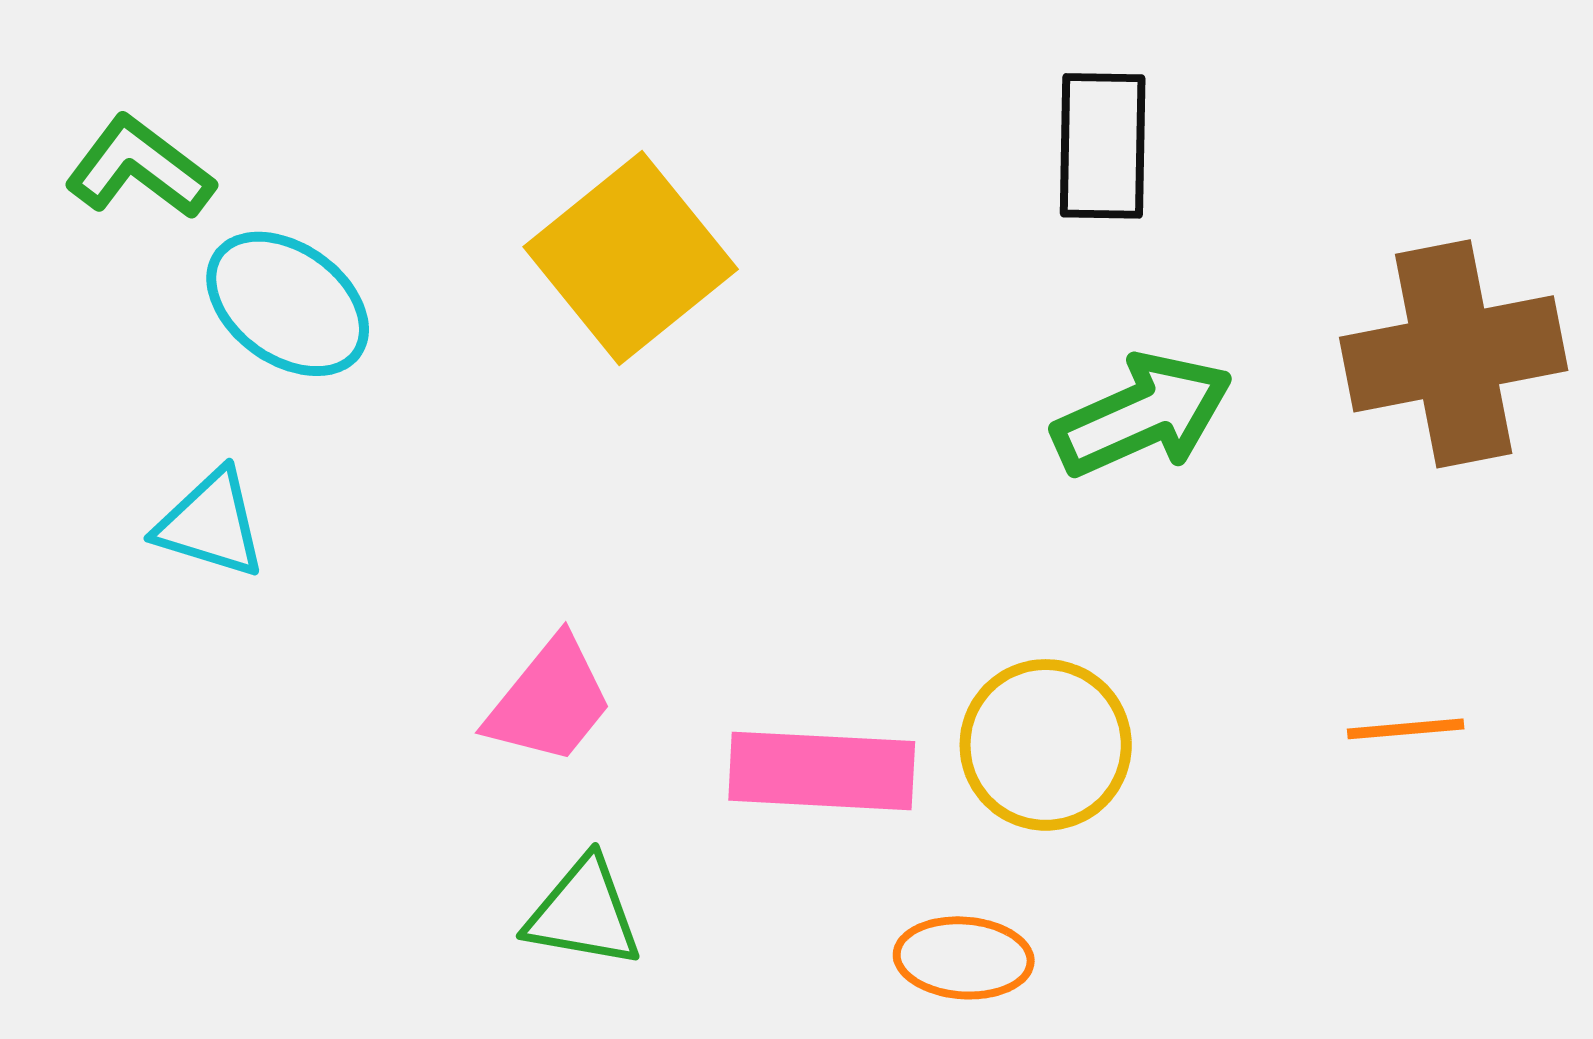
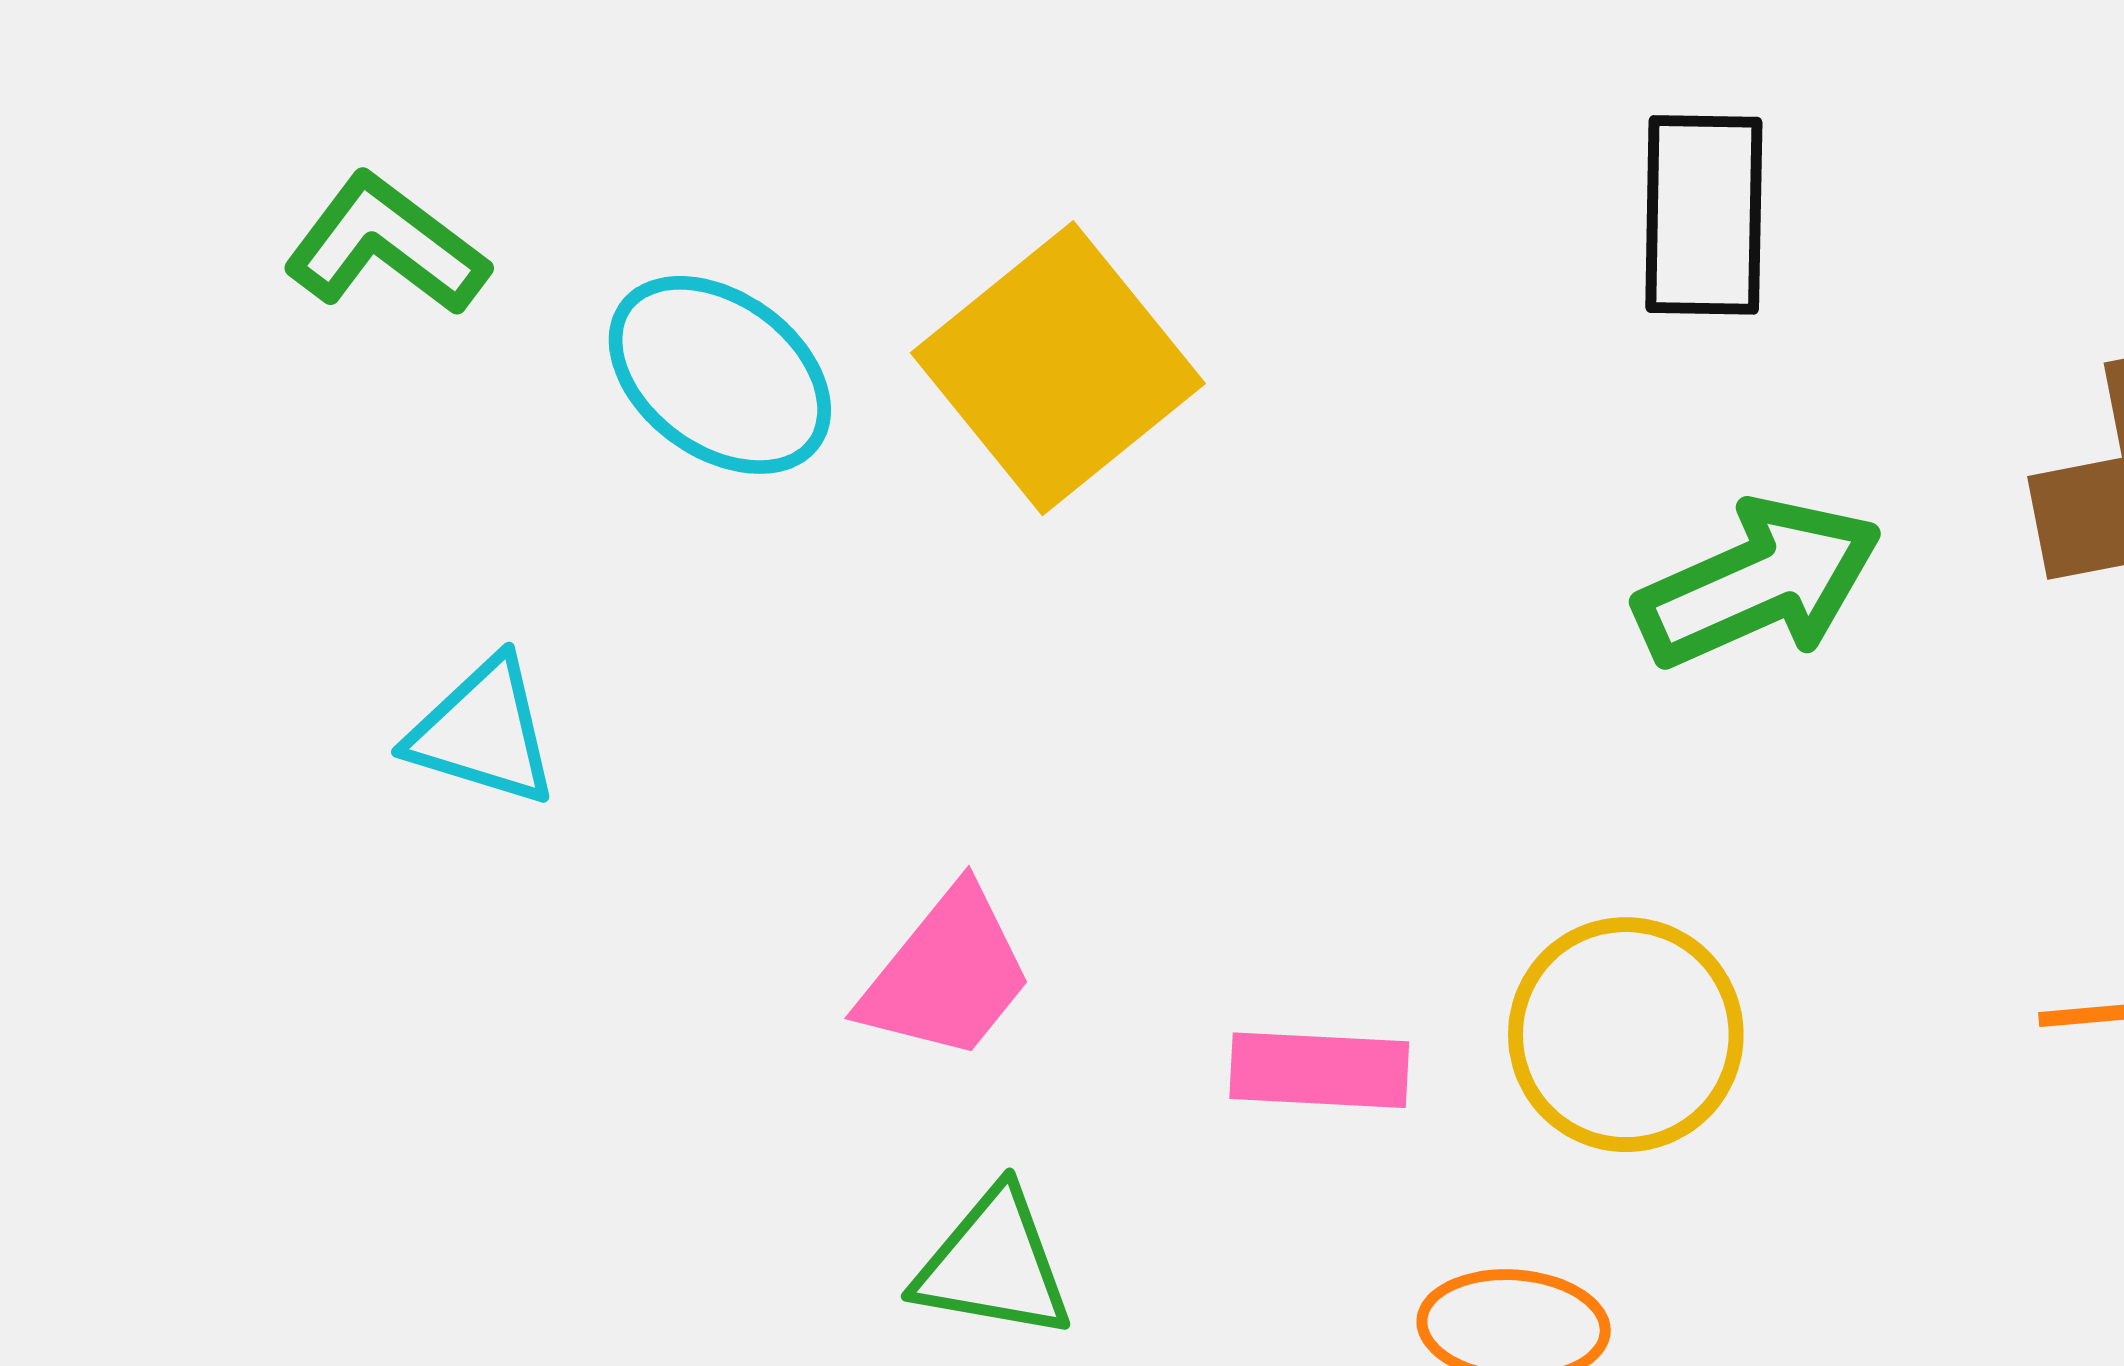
cyan ellipse: (288, 304) -> (720, 375), moved
pink rectangle: (822, 771) -> (1319, 1070), size x0.7

